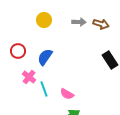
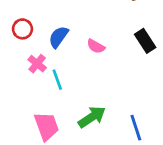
pink semicircle: (67, 94) -> (96, 46), moved

